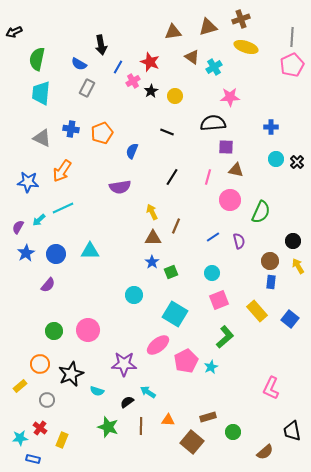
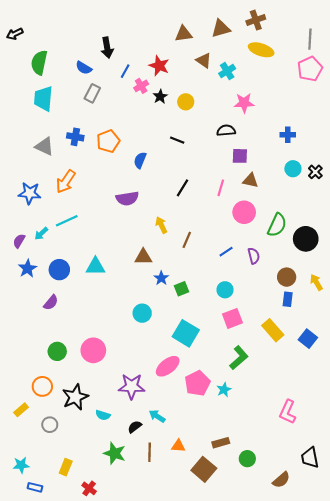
black semicircle: (213, 123) -> (226, 130), size x0.7
brown triangle: (153, 238) -> (143, 257), moved
black circle: (293, 241) -> (306, 239), moved, size x1.5
red cross: (40, 428) -> (89, 488), moved

